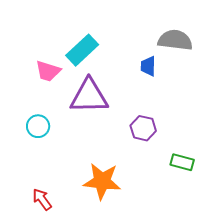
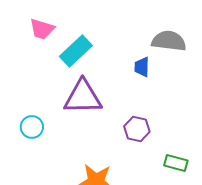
pink trapezoid: (48, 71) -> (42, 29), moved

